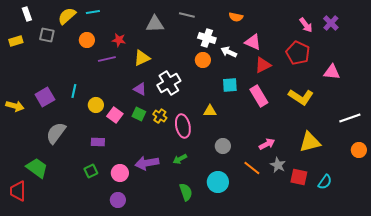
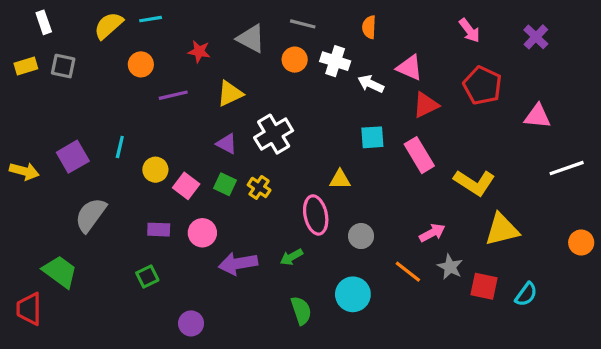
orange semicircle: (236, 17) -> (369, 27), moved, turned 80
gray triangle: (155, 24) -> (251, 39), turned 30
pink arrow: (306, 25) -> (469, 30), moved
gray square: (47, 35) -> (63, 66), moved
red star: (119, 40) -> (199, 51), moved
orange circle: (203, 60) -> (295, 60), moved
yellow L-shape: (301, 97) -> (474, 183), moved
white line: (350, 118) -> (567, 168), moved
pink ellipse: (183, 126) -> (316, 215), moved
pink circle: (120, 173) -> (202, 233), moved

